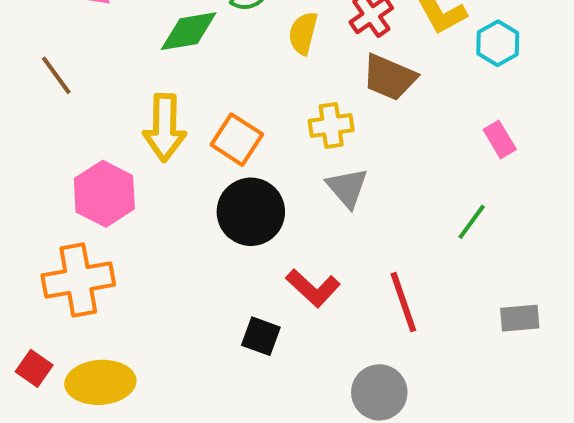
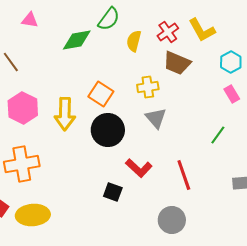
cyan hexagon: (498, 43) -> (231, 62), moved
yellow arrow: (165, 127) -> (65, 114), moved
pink hexagon: (104, 194) -> (23, 108), moved

